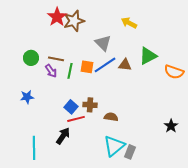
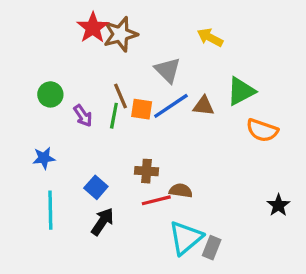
brown line: (56, 59) -> (120, 96), moved, turned 56
orange semicircle: (174, 72) -> (262, 130), moved
blue square: (71, 107) -> (96, 187), moved
red line: (76, 119) -> (156, 200), moved
cyan line: (34, 148) -> (50, 210), moved

